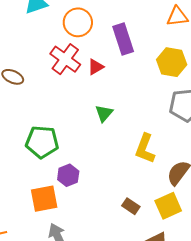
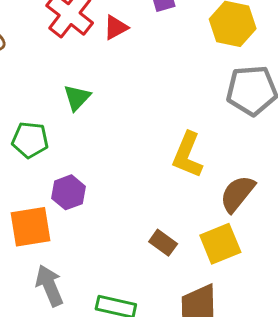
green triangle: (104, 113) -> (77, 98), moved
green pentagon: (42, 142) -> (30, 140), size x0.7

